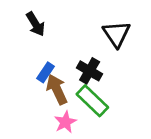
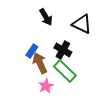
black arrow: (36, 24) -> (46, 17), moved
black triangle: (117, 34) -> (82, 24), turned -30

